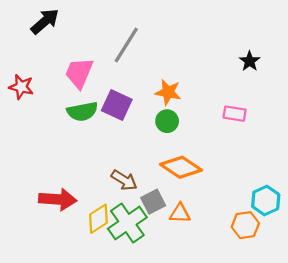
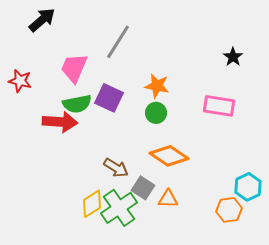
pink rectangle: (235, 114) -> (219, 106), size x1.4
red arrow: (58, 199) -> (60, 122), moved
gray square: (153, 202) -> (143, 188), turned -30

